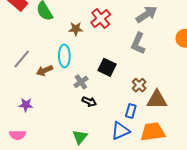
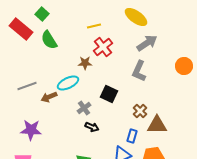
brown star: (76, 29) -> (85, 63), moved
cyan ellipse: (64, 56) -> (68, 83), turned 65
gray line: (22, 59) -> (27, 86), turned 30
purple star: (26, 105) -> (31, 130), size x1.5

